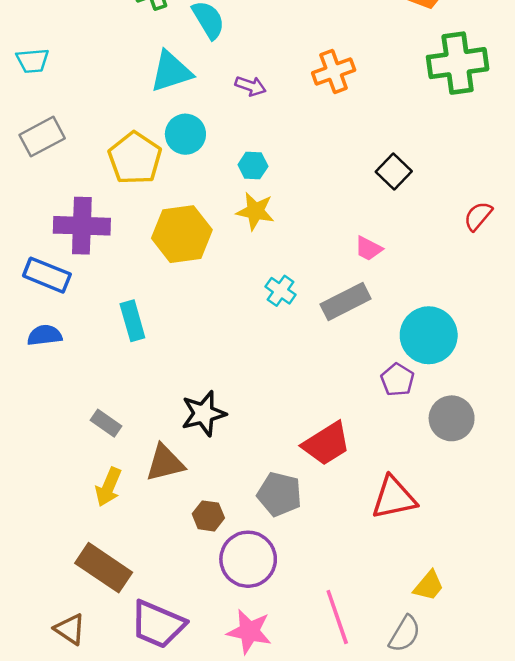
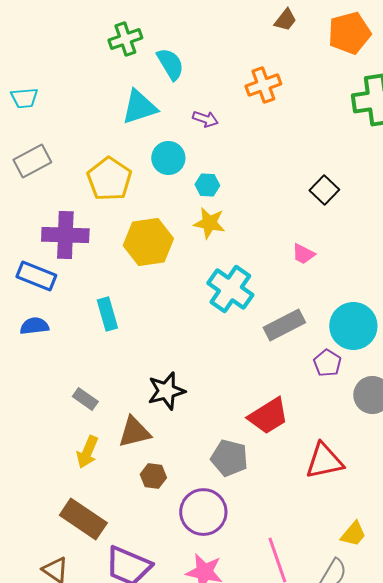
orange cross: (334, 72) -> (263, 85), moved
cyan circle: (185, 134) -> (168, 158), moved
cyan cross: (281, 291) -> (230, 289), size x1.8
gray rectangle: (346, 302) -> (284, 325), moved
brown hexagon: (208, 516) -> (153, 476), moved

